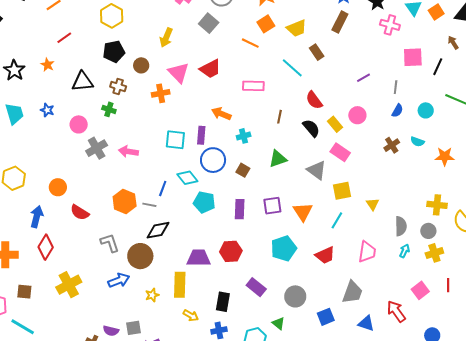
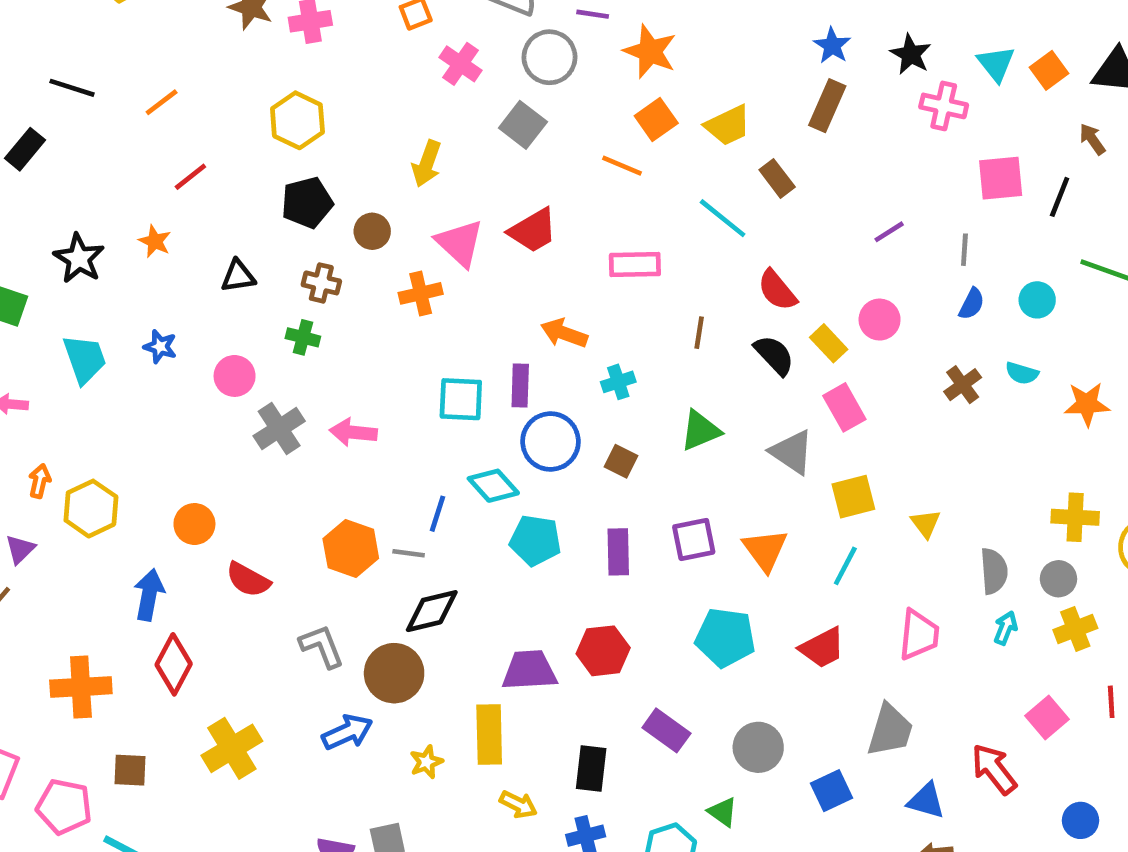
black triangle: (82, 82) -> (238, 276), size x0.7
pink rectangle: (340, 152) -> (844, 407), turned 30
cyan pentagon: (284, 248) -> (725, 638), turned 30

